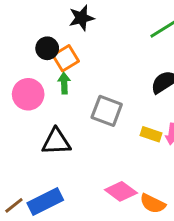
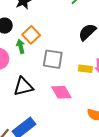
orange square: (66, 58) -> (31, 35), moved
pink diamond: (121, 191) -> (61, 92), moved, turned 35

